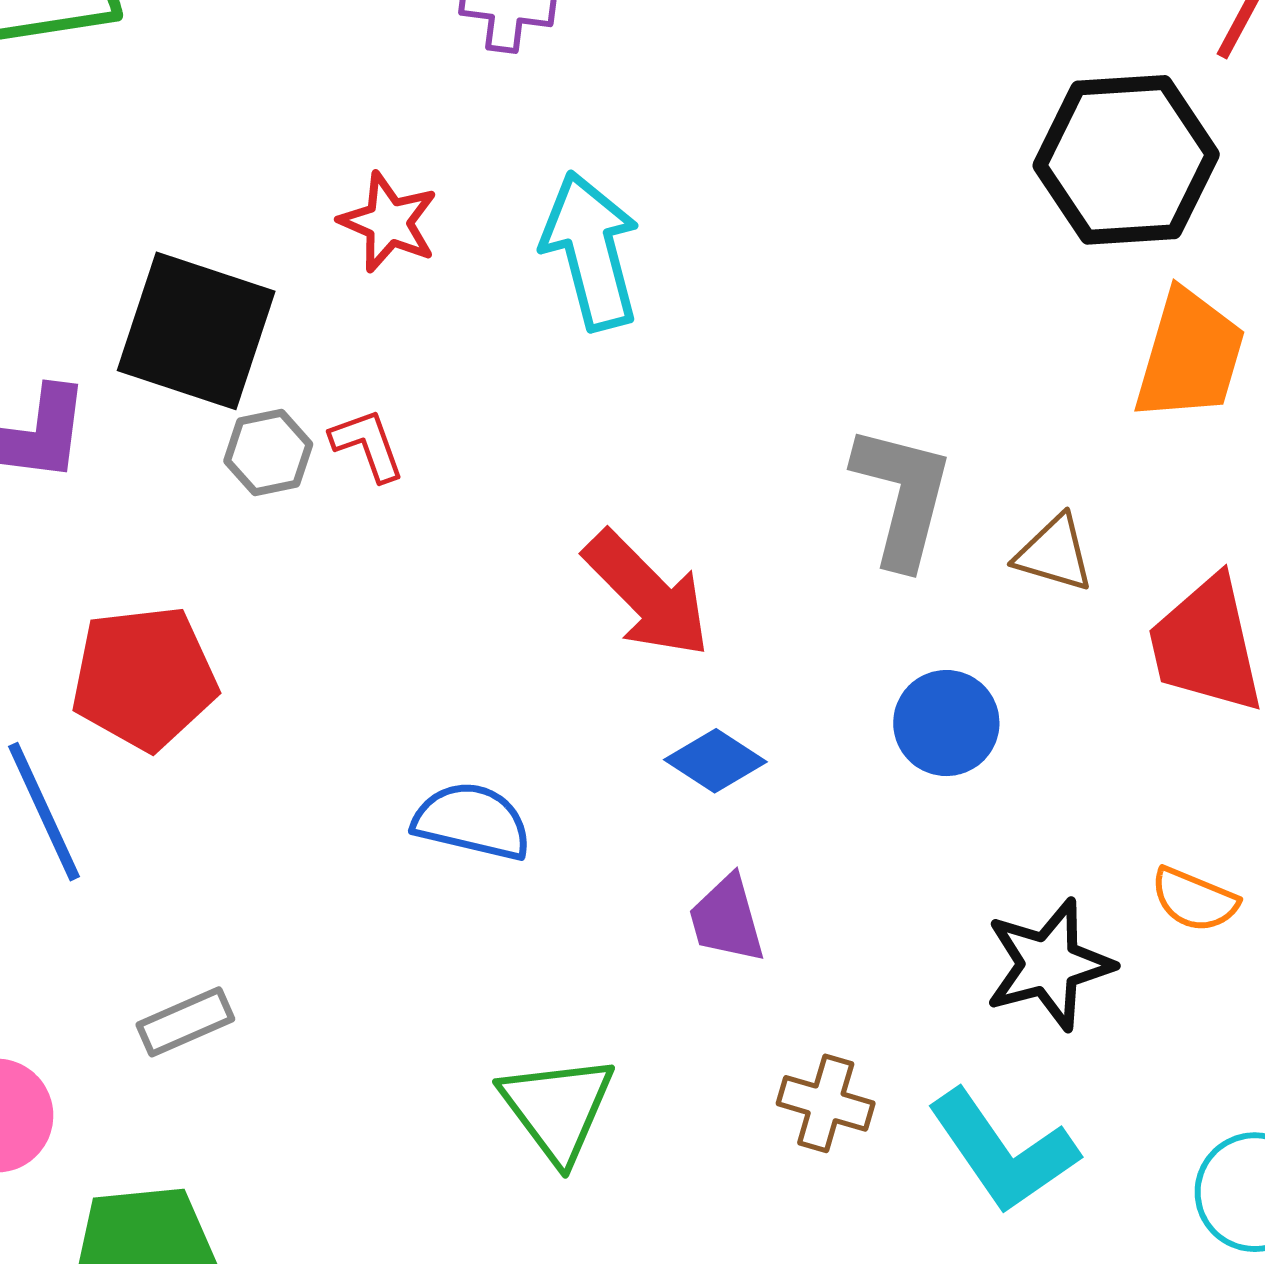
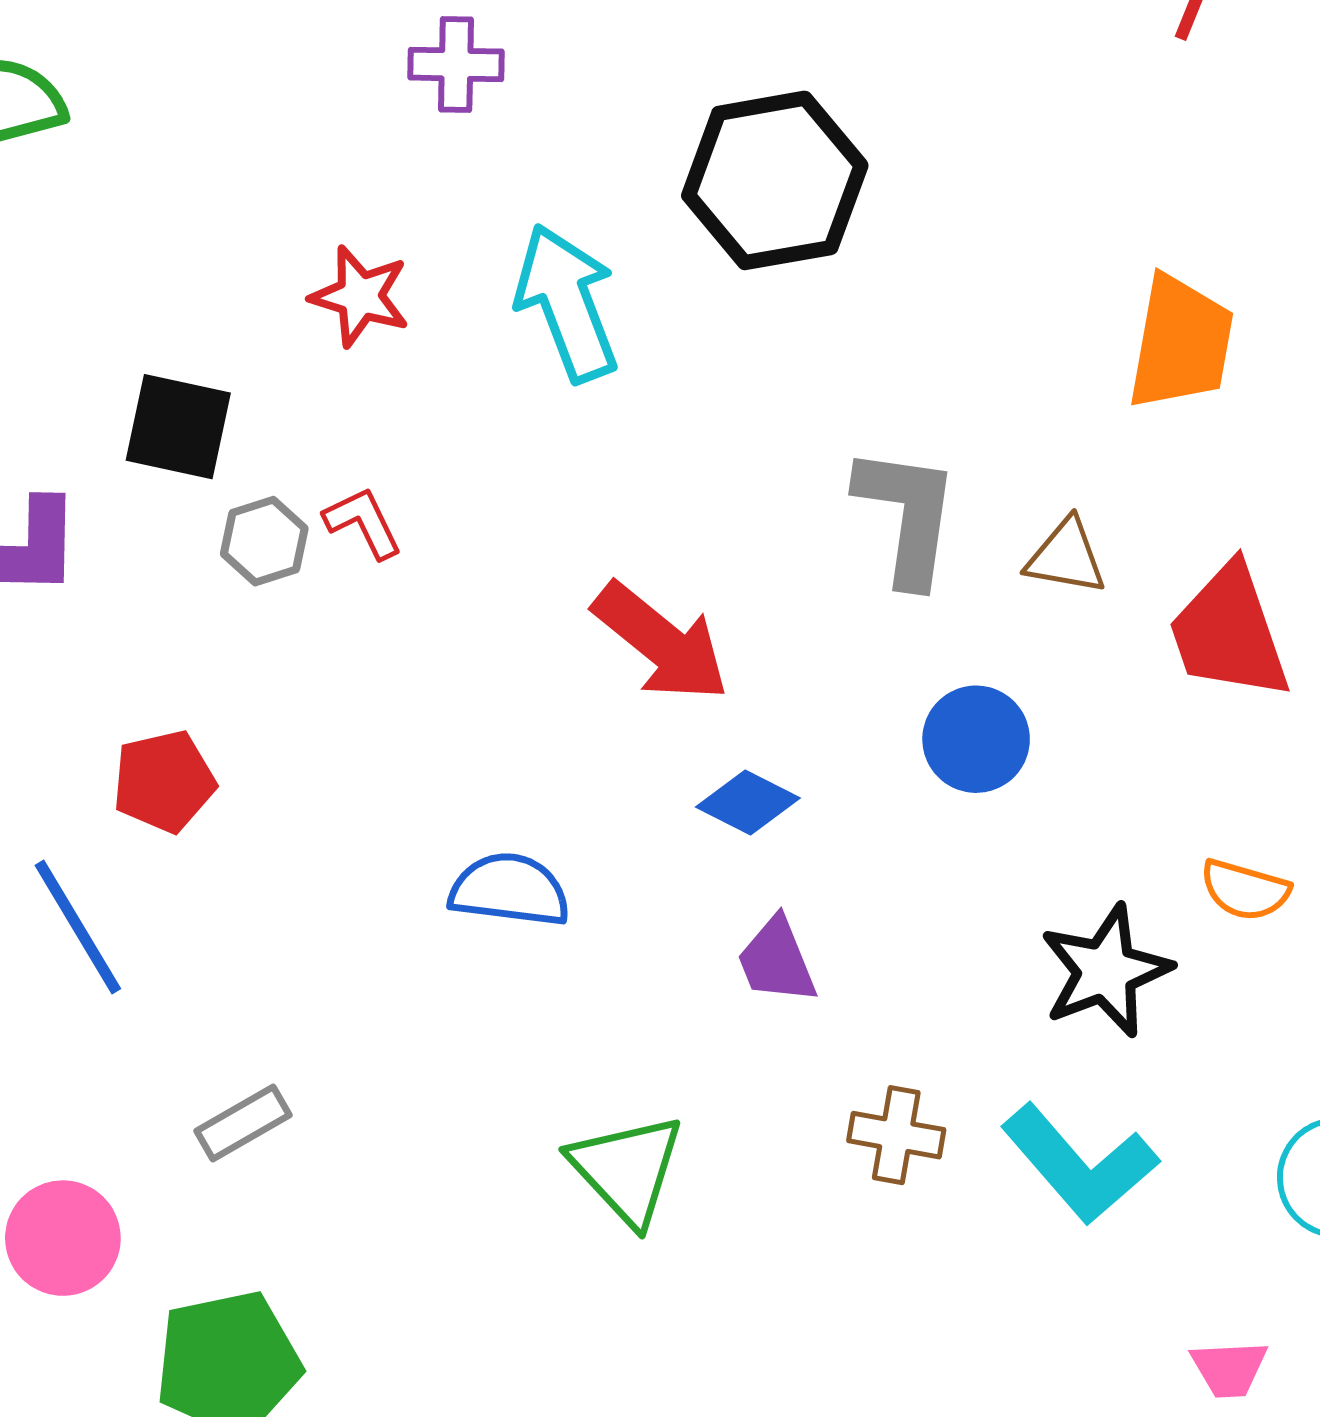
black hexagon: (1126, 160) -> (775, 180), moved
black square: (196, 331) -> (178, 427), size x0.7
red pentagon: (144, 678) -> (164, 781), size x0.7

